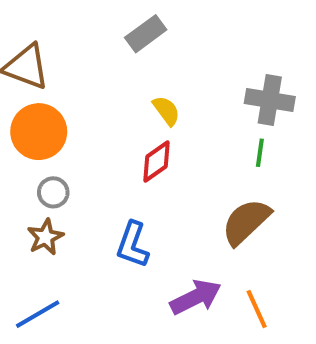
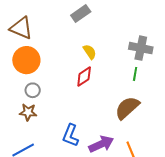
brown star: (45, 237) -> (28, 112), turned 30
blue L-shape: (133, 245) -> (70, 135), moved

